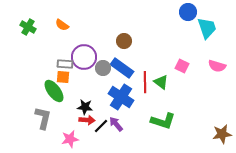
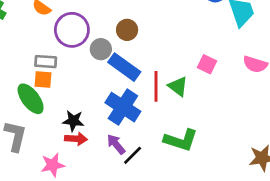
purple circle: (84, 57) -> (72, 30), moved
gray circle: (103, 68) -> (101, 49), moved
black line: (101, 126) -> (133, 155), moved

